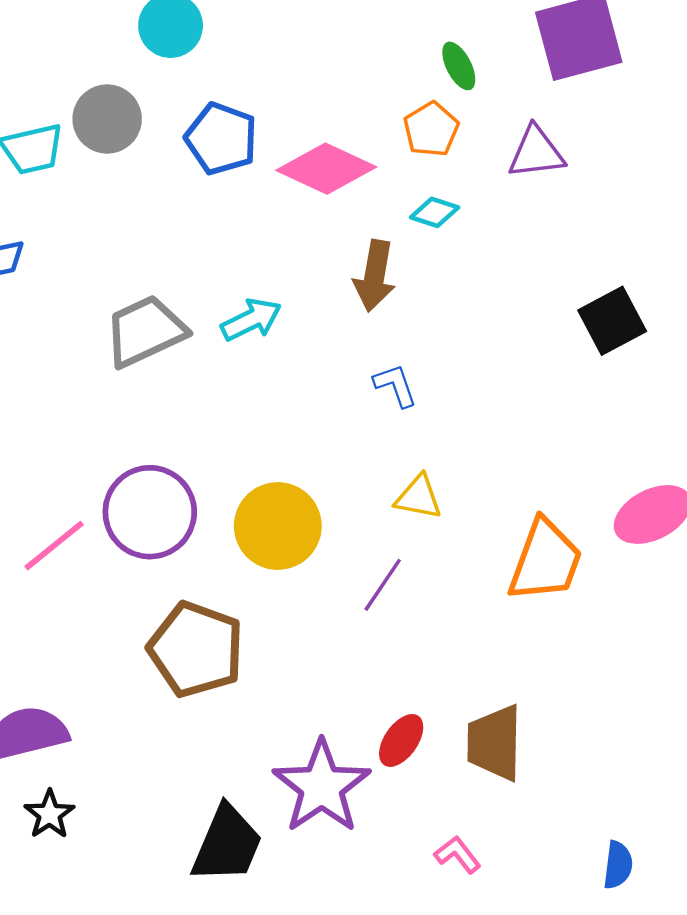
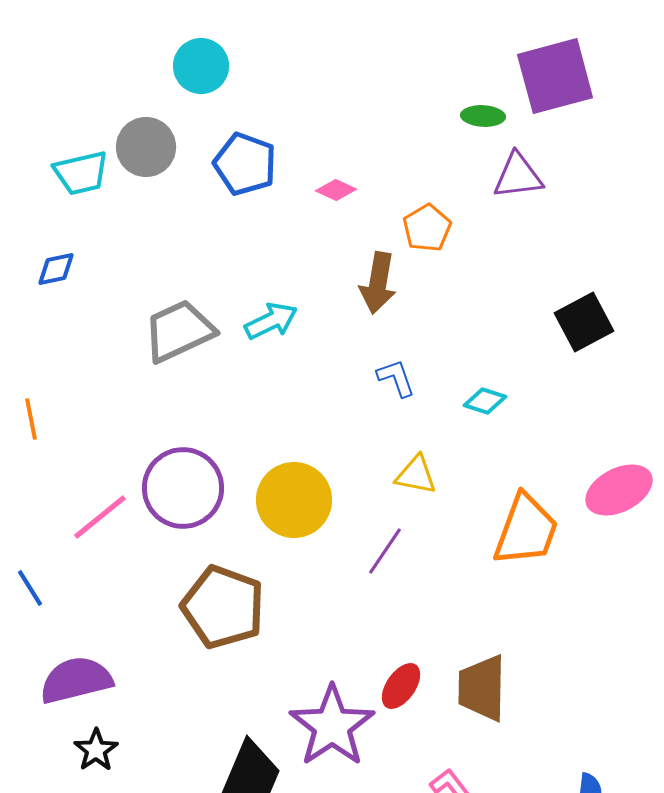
green ellipse: (459, 66) -> (483, 116), moved, turned -60
orange pentagon: (431, 129) -> (427, 228), moved
pink diamond: (326, 169) -> (336, 190), size x0.5
cyan diamond: (435, 212) -> (485, 401), moved

